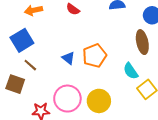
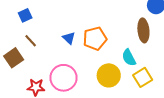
blue square: (22, 40) -> (25, 15), size x0.6
brown square: (15, 84) -> (14, 58), turned 30
yellow circle: (99, 101) -> (109, 75), moved

